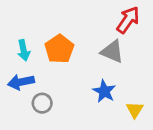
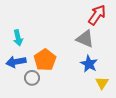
orange pentagon: (59, 49) -> (45, 60), moved
blue star: (104, 91) -> (89, 64), moved

